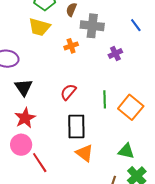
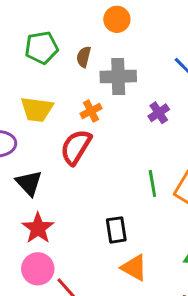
yellow trapezoid: (39, 27) -> (37, 109), moved
red semicircle: (68, 92) -> (76, 147), moved, size x1.4
black rectangle: (76, 127) -> (116, 230), size x0.7

